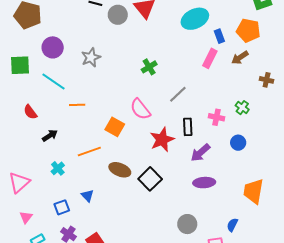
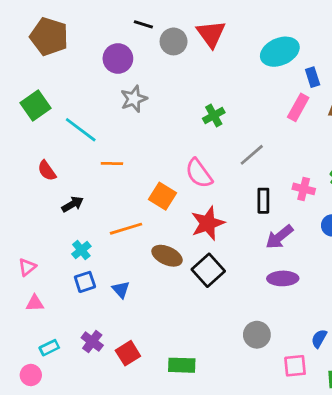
purple circle: (53, 47) -> (118, 58), moved
green square: (20, 65) -> (35, 105), turned -35
red star: (162, 140) -> (208, 223), moved
pink triangle: (19, 182) -> (27, 267), size x0.6
blue square: (62, 207) -> (85, 282), moved
pink triangle: (26, 217) -> (35, 303), moved, turned 48

